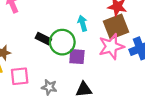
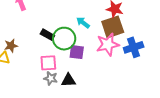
cyan arrow: (83, 23) -> (83, 23), turned -40
pink square: (20, 76) -> (48, 63), moved
black triangle: (84, 89) -> (68, 80), moved

